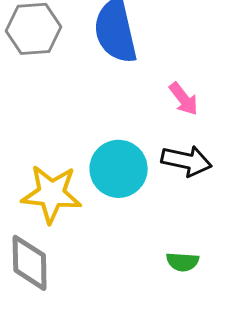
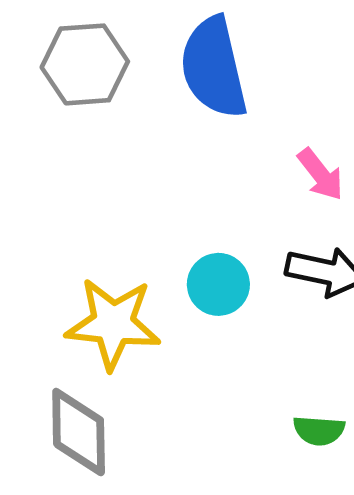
cyan circle: (119, 169) -> (218, 284), size x0.7

